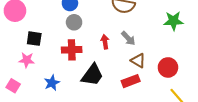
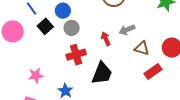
gray arrow: (128, 38) -> (127, 30), turned 126
black square: (34, 39) -> (45, 26), moved, turned -35
red rectangle: (131, 81) -> (153, 71), moved

